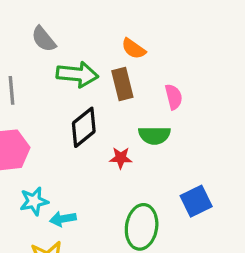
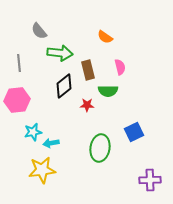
orange semicircle: (134, 49) -> (105, 37), moved
brown rectangle: (122, 84) -> (88, 70), moved

